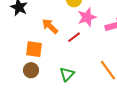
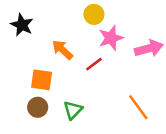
green triangle: (67, 74) -> (73, 110), moved

